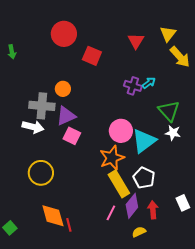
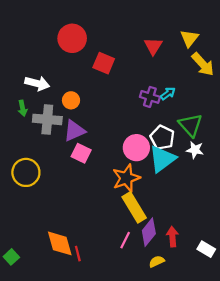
green arrow: (12, 52) -> (23, 108), moved
white arrow: (33, 127) -> (37, 83), moved
yellow circle: (41, 173) -> (26, 172), moved
white pentagon: (144, 178) -> (162, 138), moved
white rectangle: (183, 203) -> (206, 249), moved, turned -35

